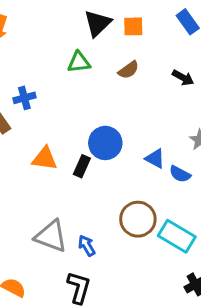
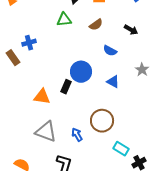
orange triangle: (45, 159) -> (42, 97), moved
blue semicircle: (180, 174) -> (110, 51), moved
cyan rectangle: (177, 236) -> (121, 149), moved, size x0.7
blue arrow: (87, 246) -> (77, 135), moved

